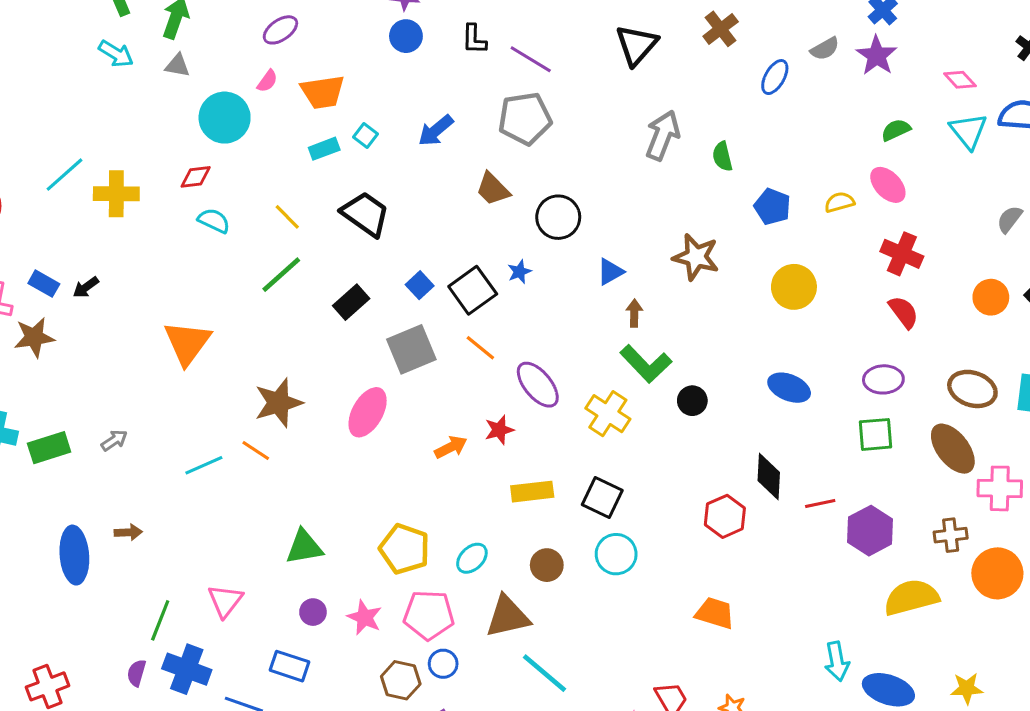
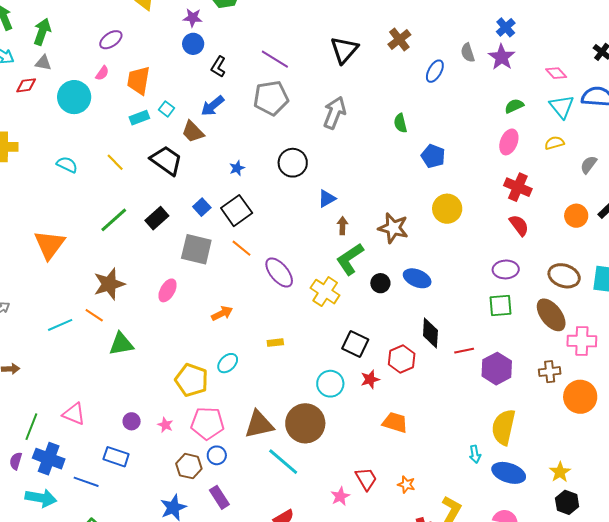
black L-shape: (474, 39) -> (218, 67), moved, turned 30
gray semicircle: (825, 49) -> (468, 53), turned 102
orange trapezoid: (323, 92) -> (138, 80), turned 108
gray arrow: (663, 135) -> (334, 113), moved
red diamond: (196, 177) -> (26, 85), moved
pink ellipse: (888, 185) -> (509, 142), turned 65
brown trapezoid: (493, 189) -> (193, 132), moved
yellow semicircle: (839, 202) -> (554, 143), moved
brown star: (696, 257) -> (393, 228), moved
blue star: (519, 272) -> (237, 168), moved
green line: (281, 275) -> (114, 220), moved
gray square: (411, 349) -> (196, 249), turned 36
green L-shape: (646, 364) -> (350, 259), turned 100
blue ellipse: (789, 388) -> (417, 278), moved
pink ellipse: (368, 412) -> (168, 290), size x0.7
red star: (499, 430) -> (370, 379), moved
yellow rectangle: (532, 492) -> (275, 343), size x0.6
black square: (602, 498) -> (355, 344), moved
green triangle: (304, 547) -> (121, 344), moved
cyan ellipse: (472, 558) -> (228, 363), moved
brown circle: (547, 565) -> (305, 423), moved, size x1.8
yellow semicircle: (911, 597) -> (504, 427), moved, turned -63
pink triangle: (225, 601) -> (74, 414), turned -45
pink star: (365, 617) -> (165, 425), size x0.7
cyan arrow: (837, 661) -> (475, 454), size x0.7
yellow star: (967, 688) -> (560, 472), turned -30

